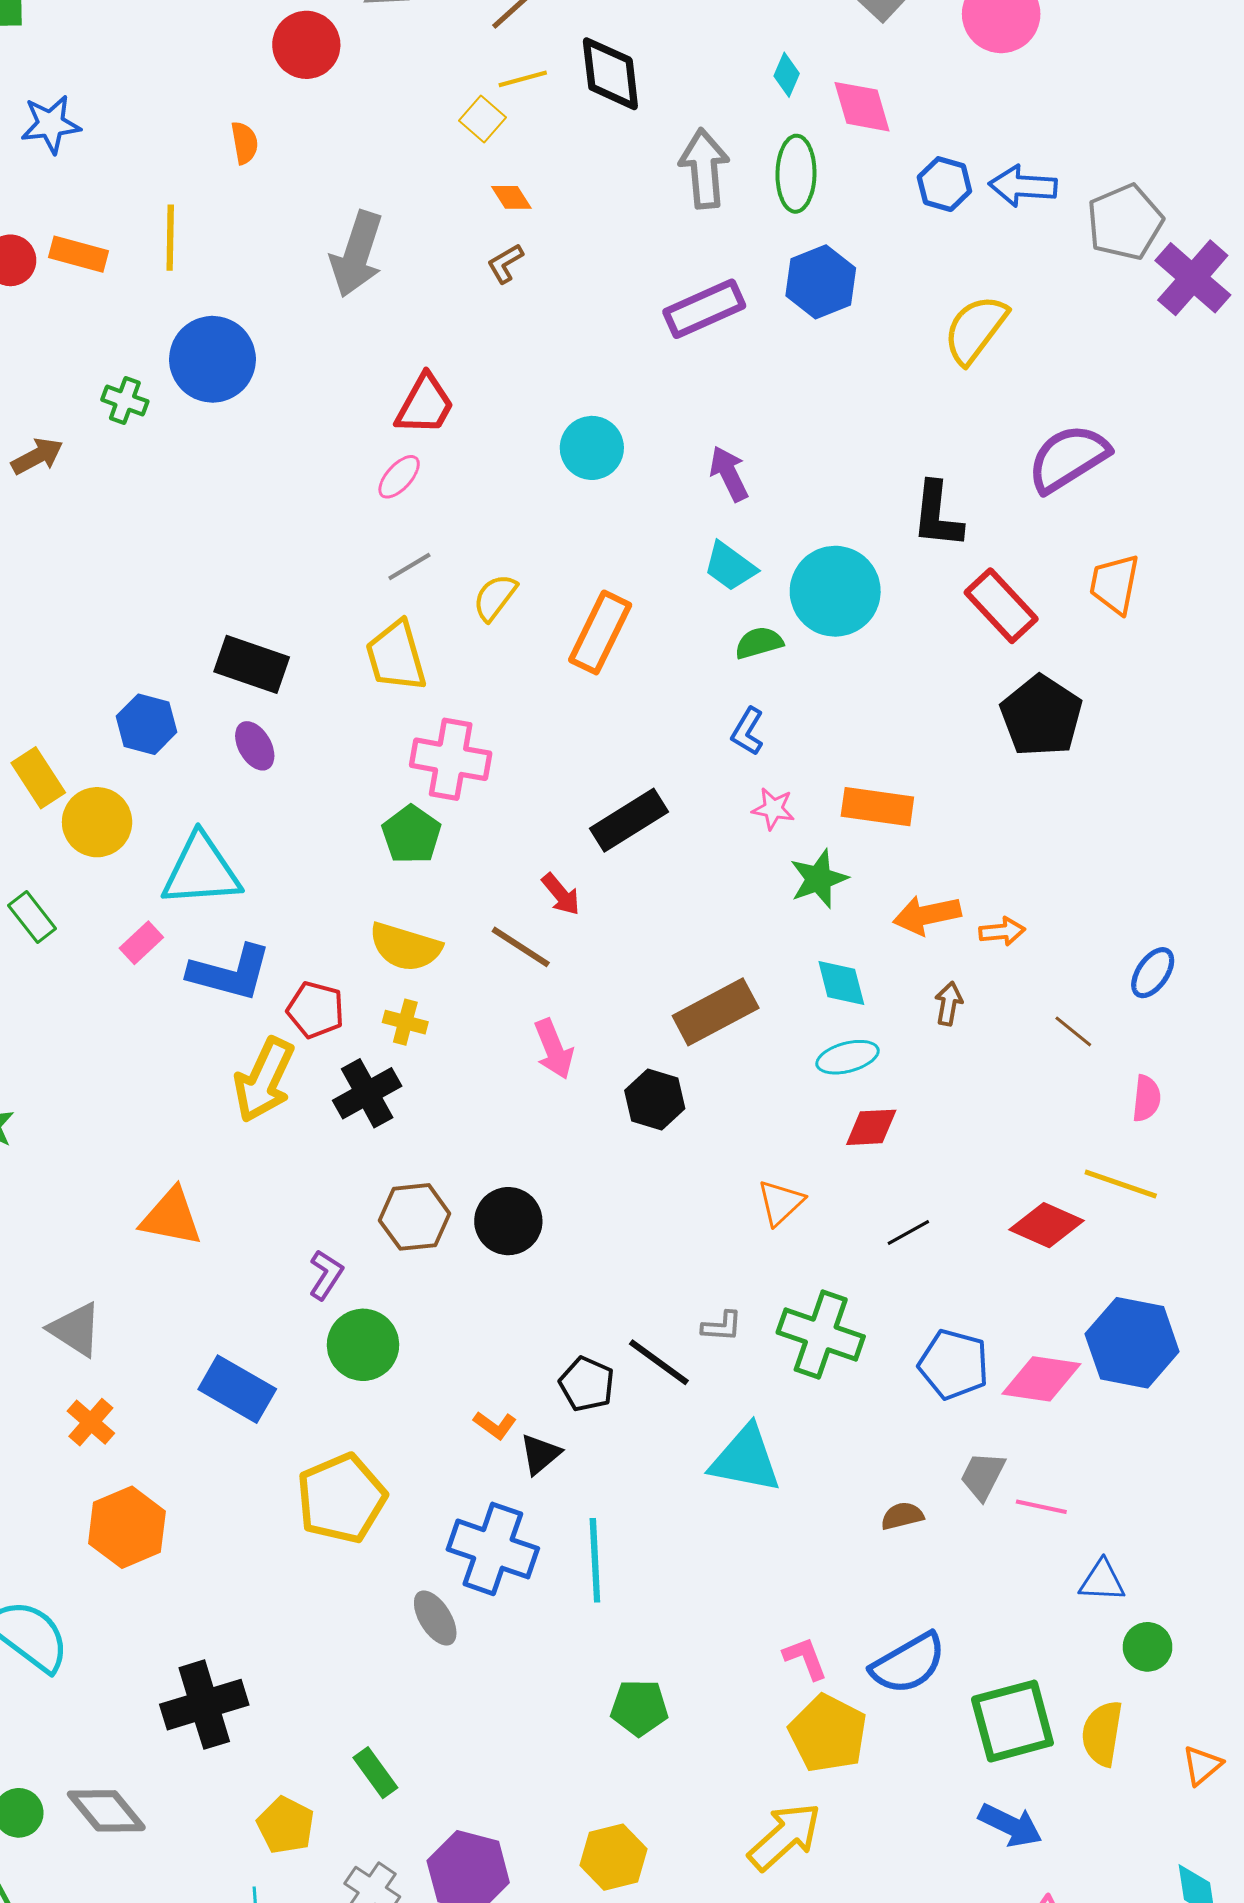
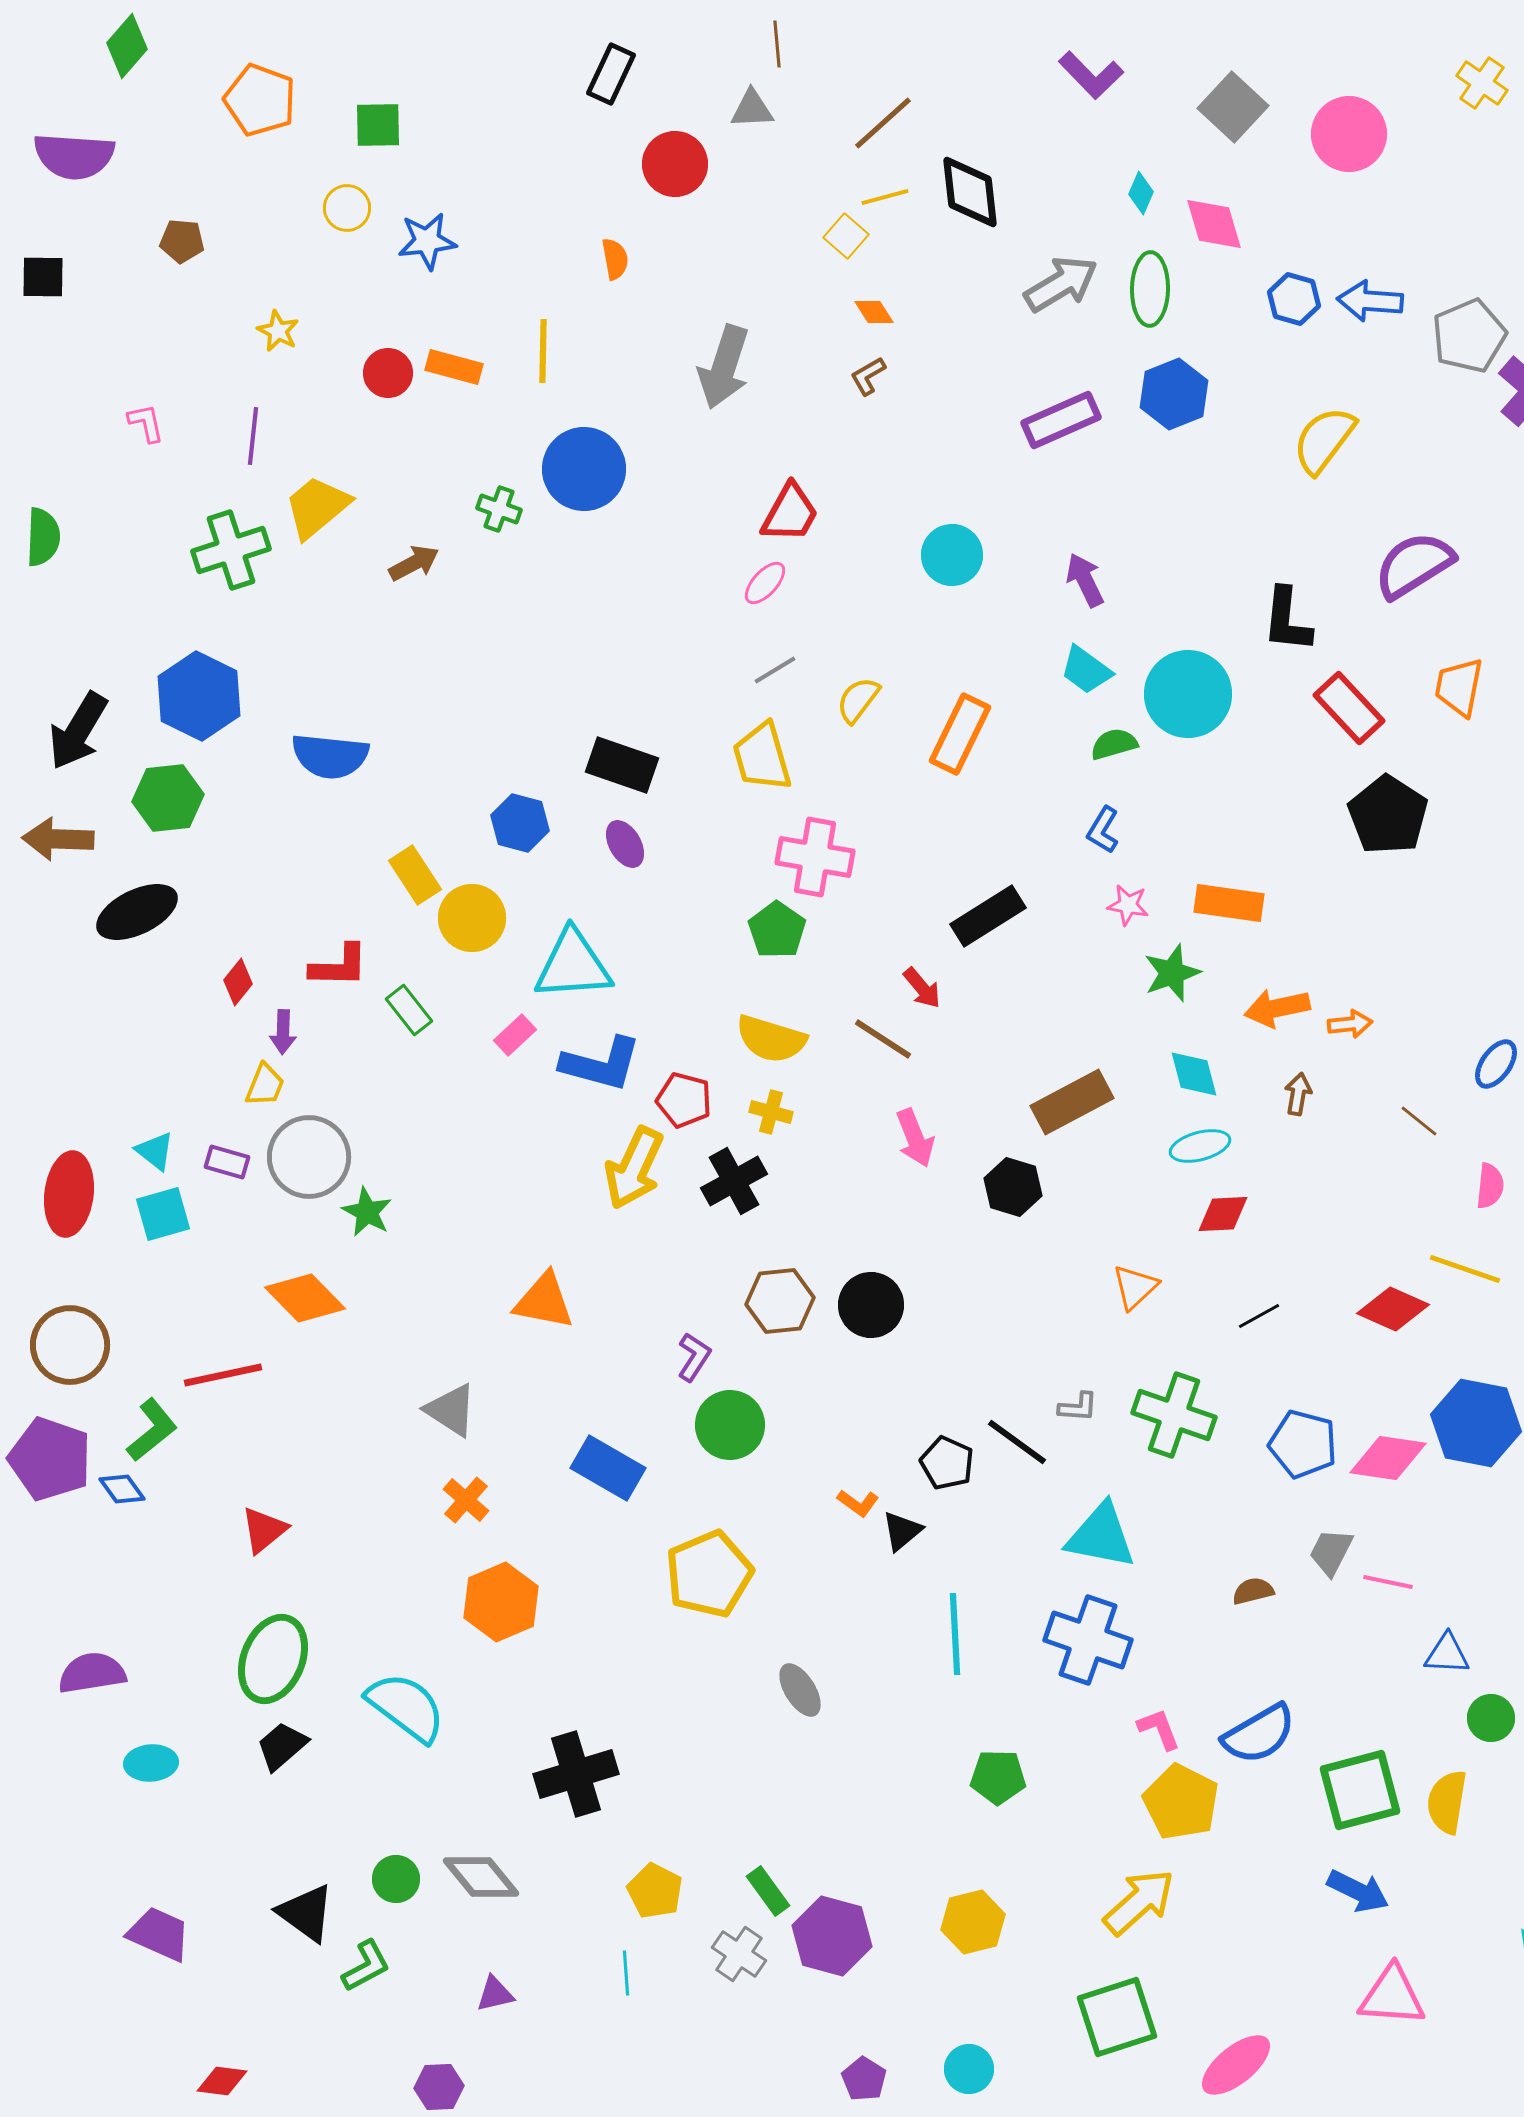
gray arrow: (704, 169) -> (1061, 284), turned 64
blue cross: (493, 1549) -> (1088, 1640), moved
green rectangle: (375, 1773) -> (768, 1891), moved

